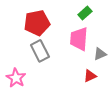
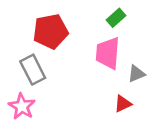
gray rectangle: (40, 51) -> (33, 70), moved

